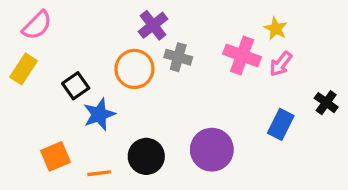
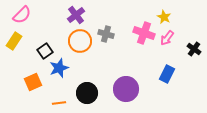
purple cross: (153, 25) -> (76, 15), moved
black cross: (326, 103) -> (194, 49), moved
orange square: (55, 156) -> (33, 82), moved

